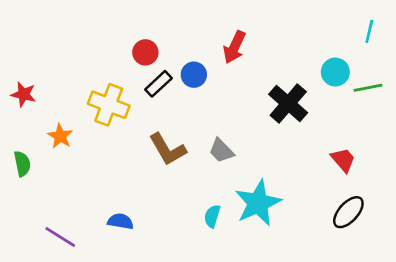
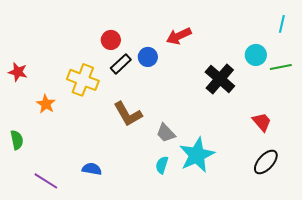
red arrow: (234, 47) -> (179, 36), turned 40
gray trapezoid: (221, 151) -> (166, 133), moved
green semicircle: (22, 164) -> (17, 140), moved

